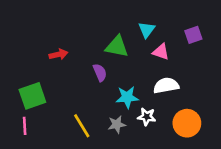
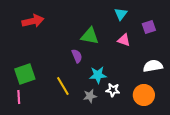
cyan triangle: (147, 30) -> (121, 14), moved
red arrow: (58, 54) -> (33, 21), moved, size x1.5
white semicircle: (166, 86) -> (153, 66), moved
yellow line: (82, 126) -> (63, 86), moved

